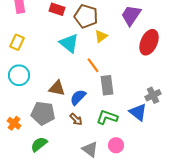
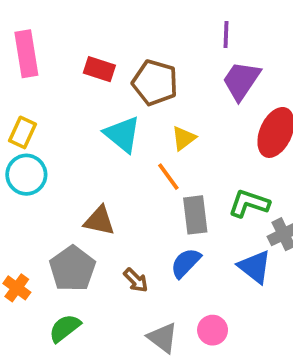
yellow triangle: (101, 36) -> (184, 138), moved
cyan circle: (19, 75) -> (26, 175), moved
blue semicircle: (78, 97) -> (186, 263), moved
gray pentagon: (43, 113) -> (72, 269), turned 30
green L-shape: (107, 117) -> (249, 203), moved

